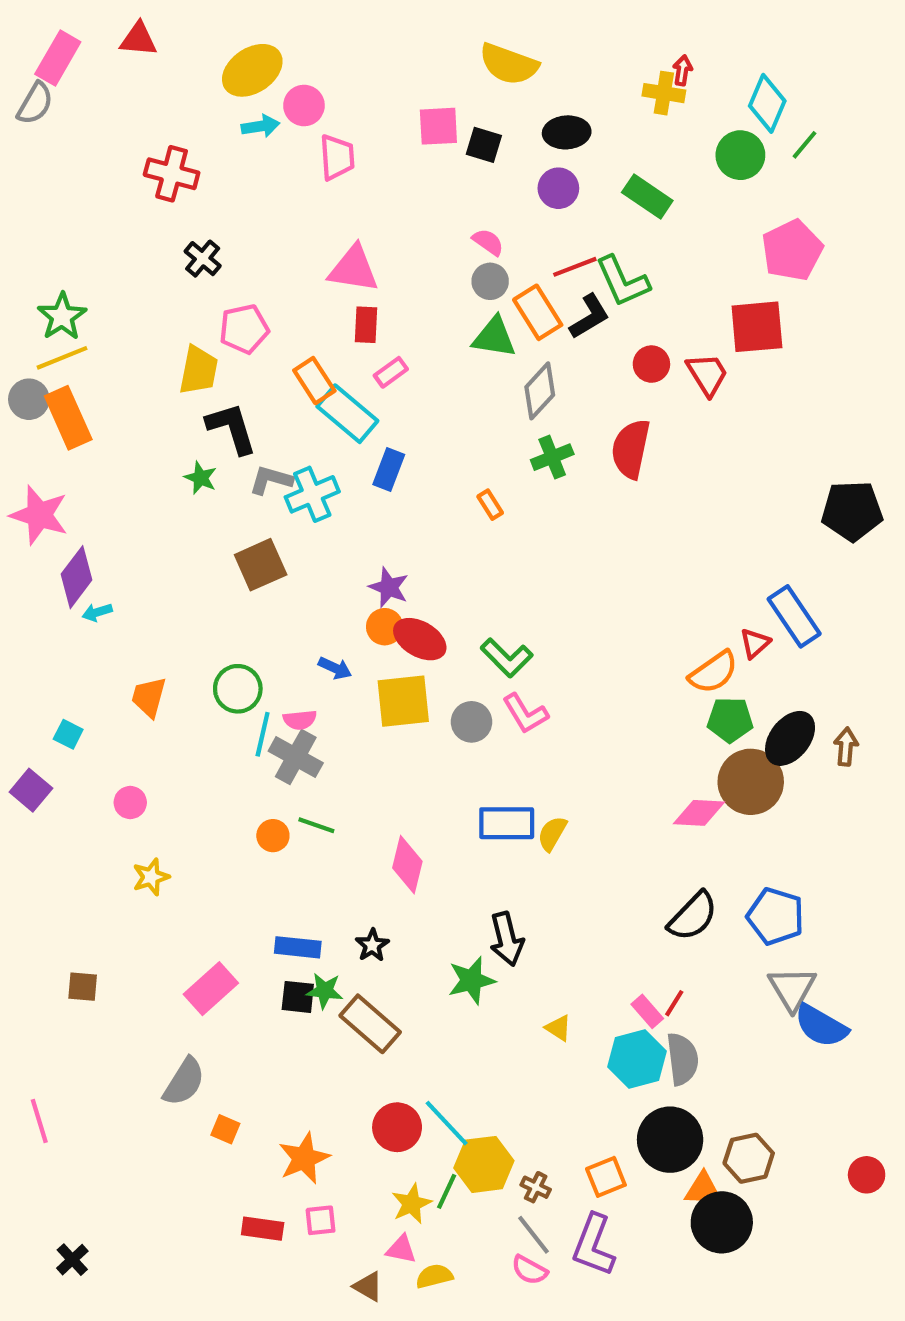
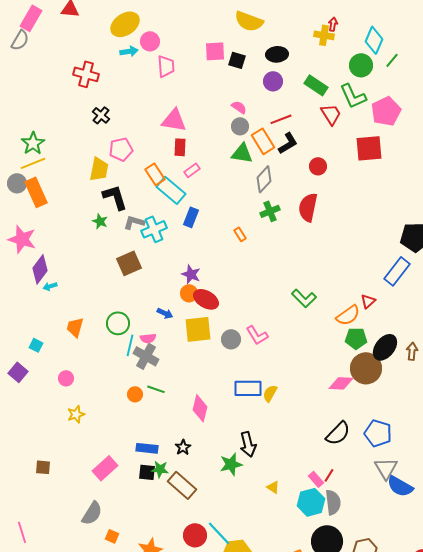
green L-shape: (622, 281) -> (353, 96), moved
red trapezoid: (707, 374) -> (331, 114), moved
blue rectangle: (794, 616) -> (397, 271), moved, turned 72
green L-shape: (507, 658) -> (304, 298), moved

